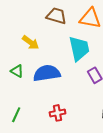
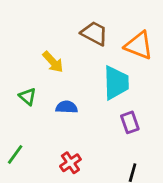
blue semicircle: (47, 73) -> (67, 107), size x0.6
red cross: (57, 113) -> (70, 163), turned -35

